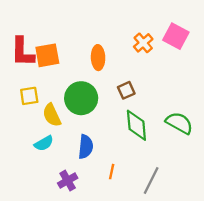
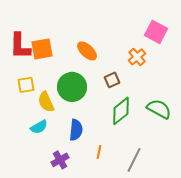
orange cross: (143, 43) -> (137, 57), moved
orange ellipse: (98, 58) -> (87, 51), turned -45
green diamond: (136, 125) -> (121, 111), turned 56

